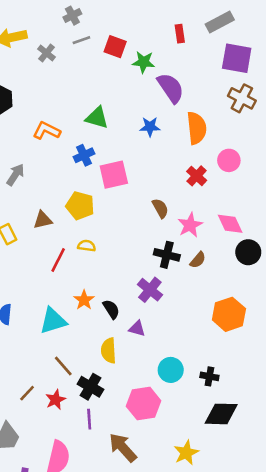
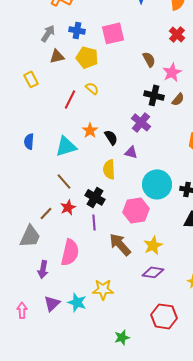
blue cross: (84, 155) -> (77, 30), moved, turned 35
gray arrow: (15, 175) -> (48, 33), moved
brown triangle: (43, 220) -> (57, 56), moved
yellow semicircle: (87, 246) -> (92, 88), turned 32
brown line: (63, 366) -> (64, 181), moved
cyan circle: (171, 370) -> (157, 184), size x1.5
brown line: (27, 393) -> (46, 213), moved
yellow star: (186, 453) -> (153, 245), moved

